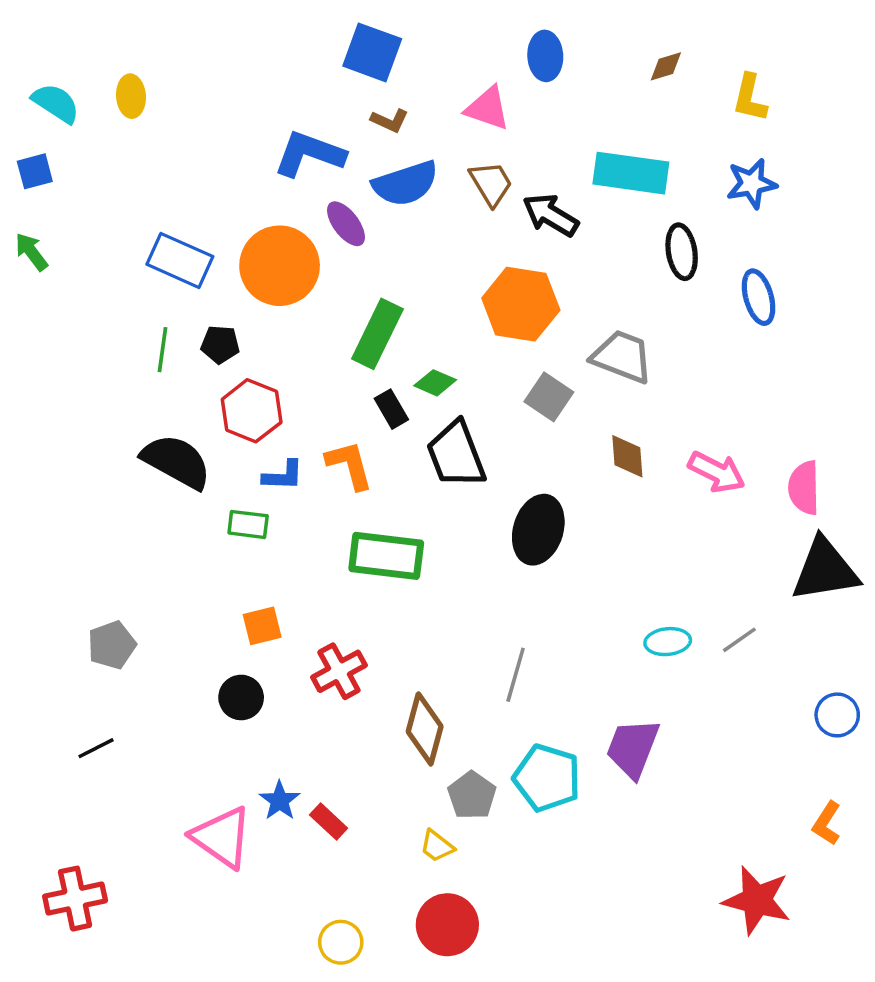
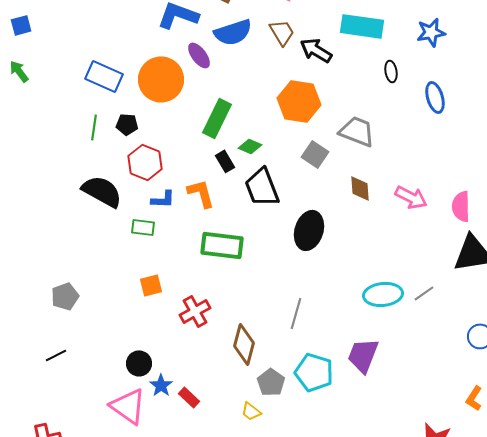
black ellipse: (682, 252) -> (391, 71), size x0.7
cyan ellipse: (668, 642) -> (383, 294), size x1.5
black circle: (241, 697) -> (139, 363), moved

